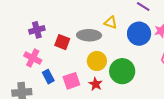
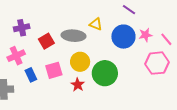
red square: (62, 42) -> (46, 41), turned 35
pink cross: (33, 58) -> (16, 56), turned 36
pink square: (71, 81) -> (54, 70), moved

